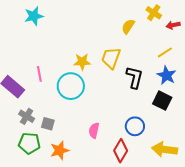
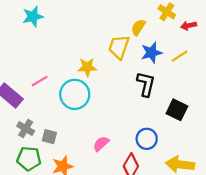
yellow trapezoid: (111, 58) -> (119, 47), moved
pink line: (39, 74) -> (40, 81), turned 70
blue star: (167, 75) -> (151, 53), moved, turned 30
pink semicircle: (94, 130) -> (101, 144), turned 35

